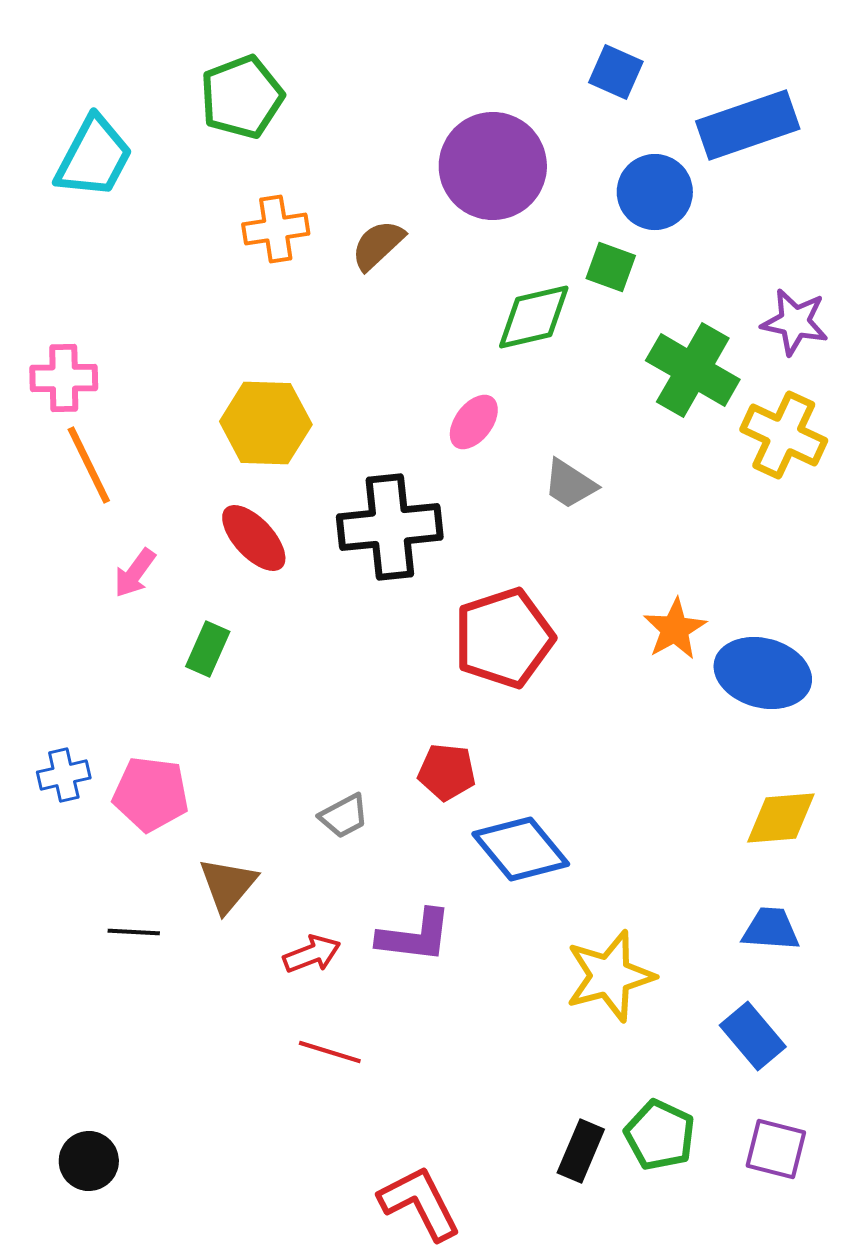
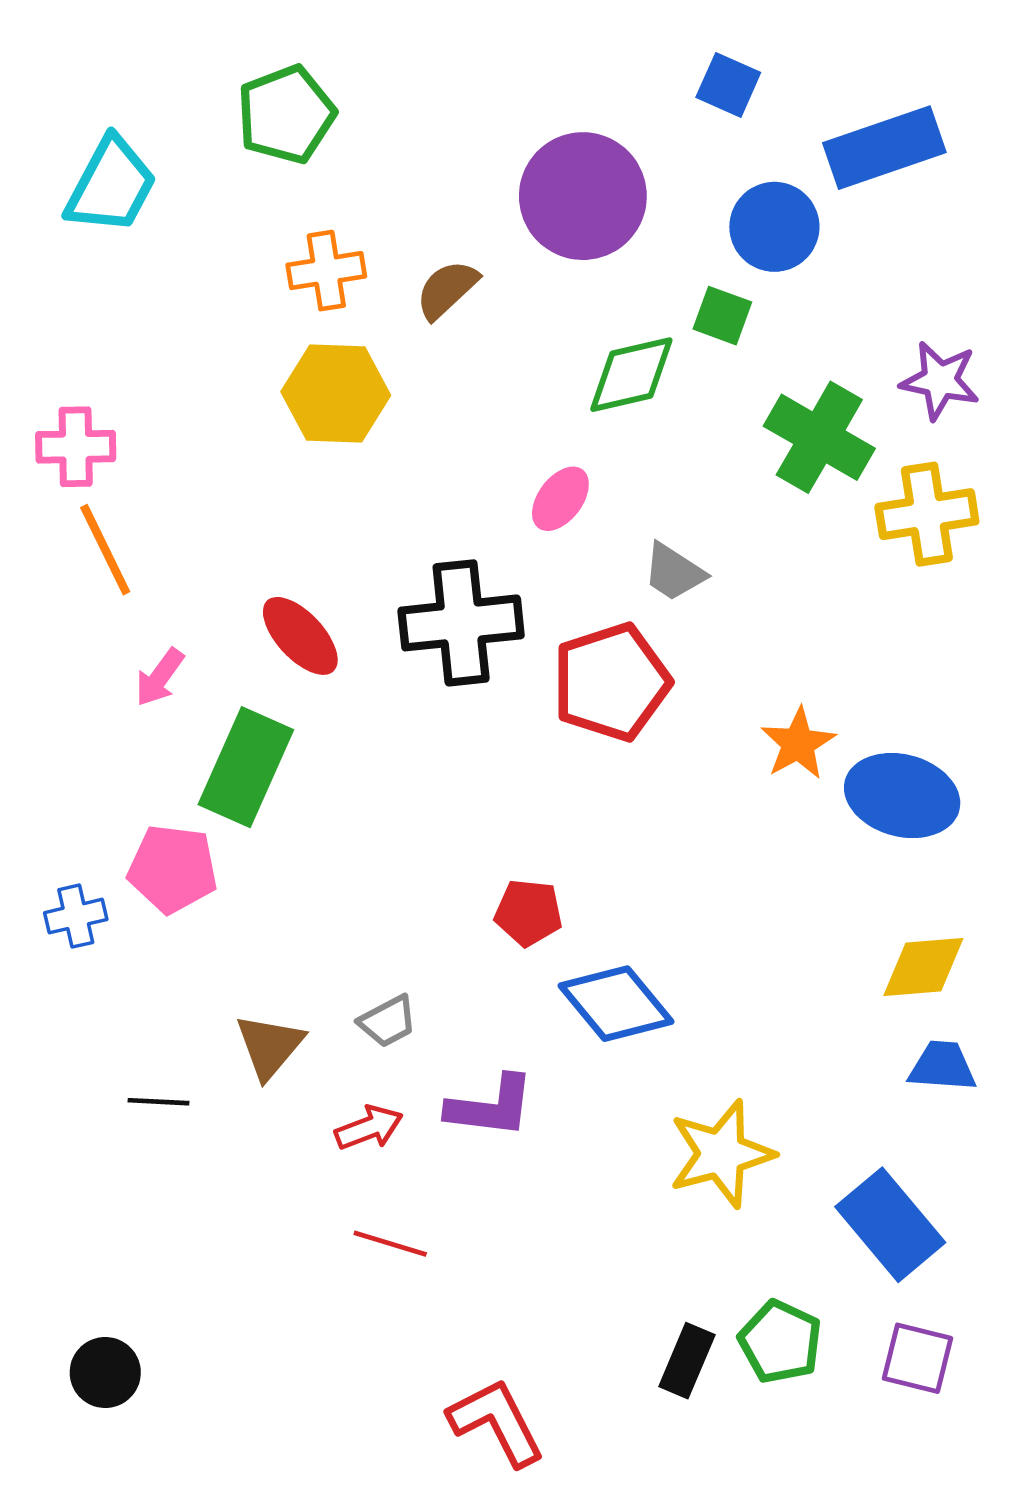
yellow hexagon: (266, 423) -> (336, 394), moved
yellow cross: (784, 435) -> (927, 514), turned -34
red pentagon: (504, 638) -> (611, 682), moved
green rectangle: (208, 649) -> (246, 767), size x1.8
pink pentagon: (151, 794) -> (173, 869), moved
gray trapezoid: (344, 816) -> (388, 1021), moved
blue trapezoid: (771, 929) -> (942, 1066), moved
blue rectangle: (753, 1036) -> (890, 1225), size x1.4

